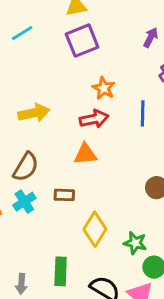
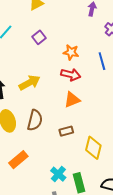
purple square: (82, 41) -> (39, 37), moved, size x0.6
red arrow: (94, 119) -> (71, 75), turned 42
cyan cross: (24, 202) -> (58, 174), moved

